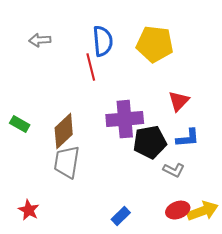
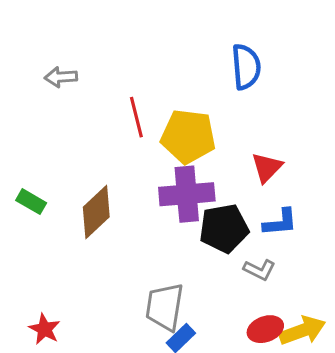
blue semicircle: (103, 41) -> (246, 67), moved
yellow pentagon: (155, 44) -> (188, 136), moved
gray trapezoid: (67, 162) -> (165, 307), moved

